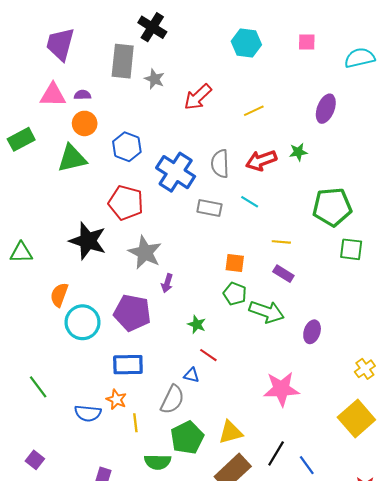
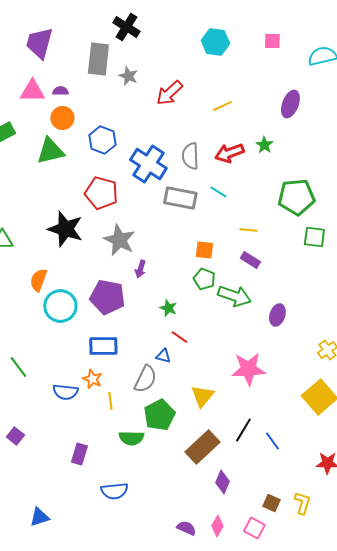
green star: (298, 152) -> (264, 145), turned -30
gray rectangle: (209, 208) -> (180, 198), size x1.4
yellow triangle: (231, 432) -> (202, 396), moved, turned -35

